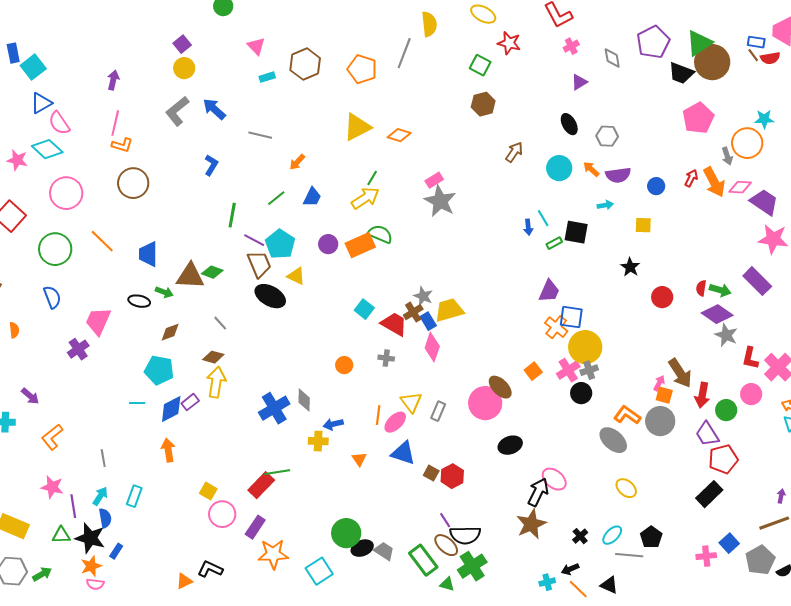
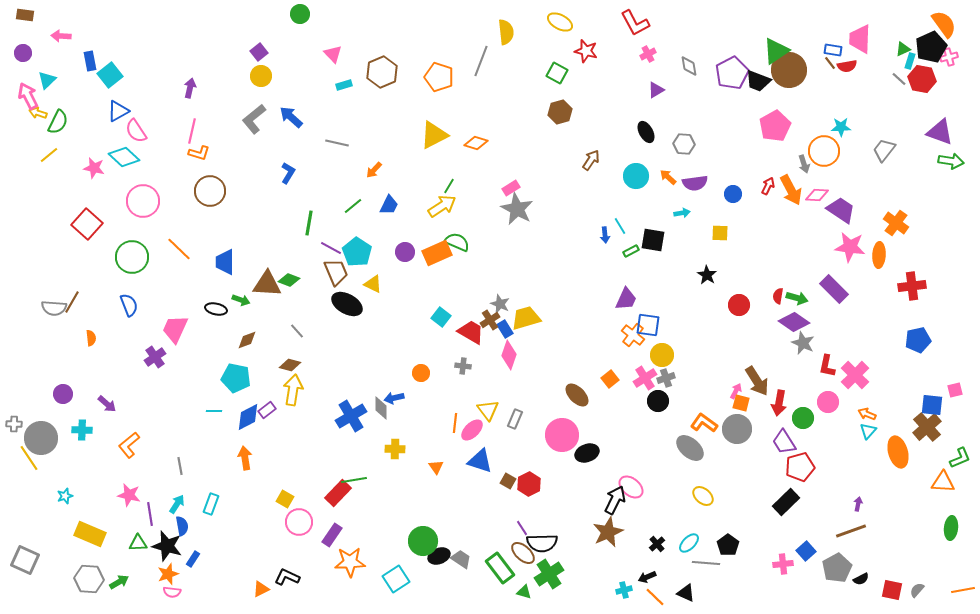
purple pentagon: (653, 42) -> (732, 73), moved
yellow circle: (585, 347) -> (662, 355), size x0.7
pink circle: (485, 403) -> (562, 435), moved
blue arrow: (333, 424) -> (394, 398), moved

